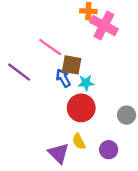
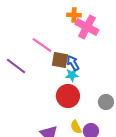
blue arrow: (63, 78) -> (73, 63), moved
yellow semicircle: (79, 141) -> (76, 127), moved

